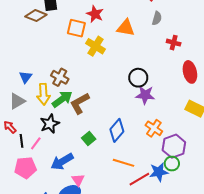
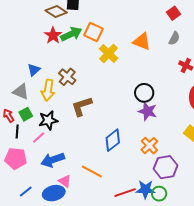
red star: (95, 14) -> (53, 35), moved
green arrow: (62, 99) -> (71, 34), moved
gray triangle: (17, 101) -> (21, 92), turned 42
green square: (89, 138) -> (26, 114), moved
pink line: (36, 143) -> (39, 137), moved
orange line: (124, 163) -> (92, 171), moved
green circle: (172, 164) -> (159, 194), moved
pink triangle: (78, 180) -> (65, 181), turned -32

